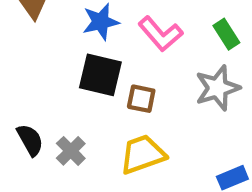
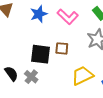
black square: (100, 75) -> (40, 54), moved
yellow trapezoid: (143, 154) -> (82, 76), moved

